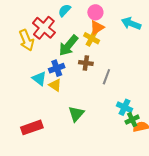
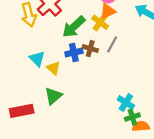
blue cross: (57, 68) -> (74, 53), moved
gray line: (106, 77) -> (112, 44), moved
green triangle: (76, 114) -> (53, 96), moved

